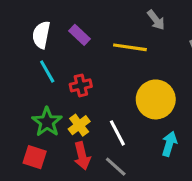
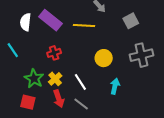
purple rectangle: (79, 35) -> (50, 20), size x1.6
cyan line: (47, 72) -> (13, 50), moved
yellow circle: (156, 99) -> (104, 58), size x0.7

